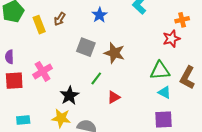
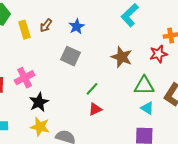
blue star: (100, 15) -> (77, 26), moved
brown star: (114, 53) -> (122, 57), moved
green line: (96, 78) -> (92, 89), moved
black star: (69, 95) -> (39, 102), moved

